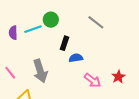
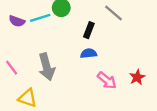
purple semicircle: (13, 33) -> (17, 21), turned -72
black rectangle: (64, 43) -> (89, 30), moved

